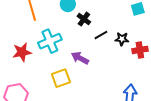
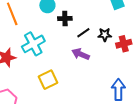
black cross: (84, 19) -> (65, 19), turned -32
purple arrow: (80, 58) -> (81, 54), moved

